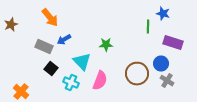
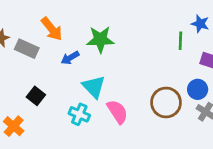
green star: (106, 45) -> (100, 39), moved, size x1.5
gray rectangle: (44, 47) -> (27, 49), moved
black square: (51, 69) -> (36, 96), moved
pink semicircle: (100, 81) -> (117, 112), turned -54

